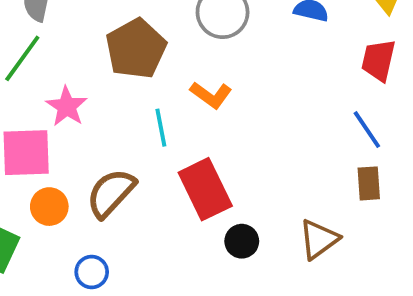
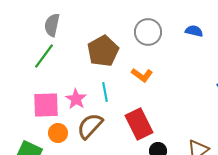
pink star: (67, 106) -> (76, 99), moved
cyan line: (161, 128) -> (105, 92), moved

